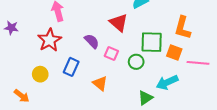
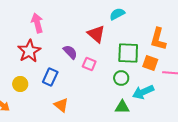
green circle: (136, 62) -> (121, 78), moved
orange triangle: (100, 83) -> (61, 105), moved
green triangle: (145, 98) -> (122, 107), turned 35

